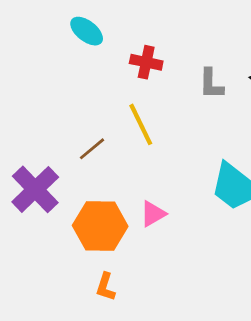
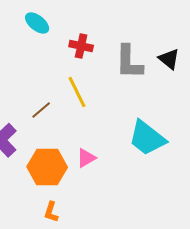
gray L-shape: (211, 84) -> (129, 62), size x1.5

